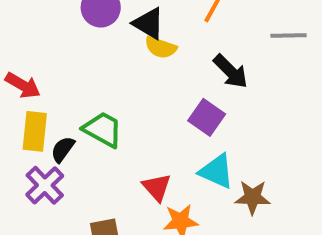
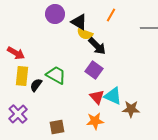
black arrow: (231, 71) -> (97, 46), moved
purple square: (207, 117) -> (94, 70), moved
purple cross: (45, 185) -> (18, 114), moved
red triangle: (157, 187) -> (97, 97), moved

